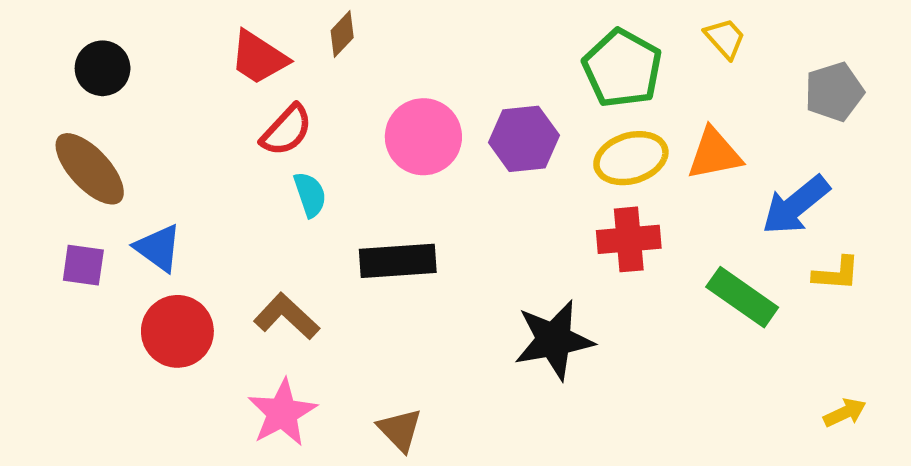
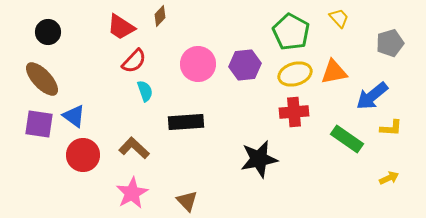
purple square: (83, 265) -> (39, 124), size x1.4
yellow arrow: (845, 413) -> (389, 178), moved

